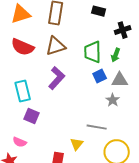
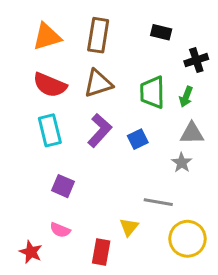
blue square: (100, 76) -> (138, 139), moved
cyan rectangle: (23, 91) -> (50, 130), moved
pink semicircle: (20, 142) -> (60, 230), moved

